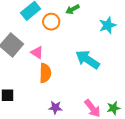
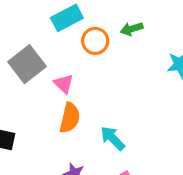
cyan arrow: (88, 60) -> (113, 138), moved, size x0.7

